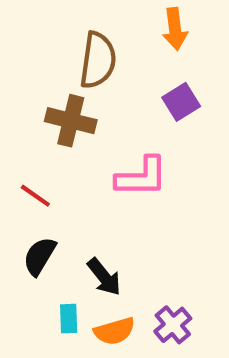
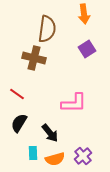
pink L-shape: (142, 177) -> (74, 103), moved

